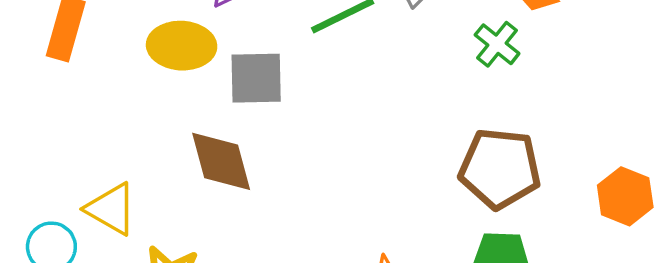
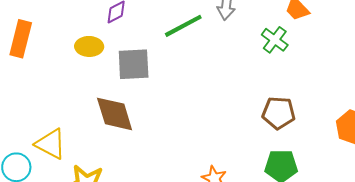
yellow ellipse: (182, 46) -> (89, 46), size x0.7
brown pentagon: (500, 168) -> (279, 113), size x0.7

